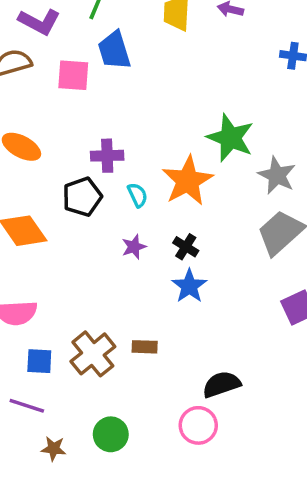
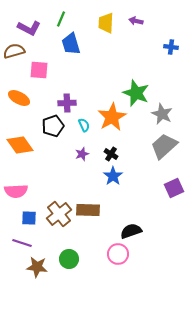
pink square: (73, 75) -> (39, 70), moved
brown rectangle: (145, 347) -> (88, 210), size x1.6
brown star: (54, 449) -> (37, 267), size x1.5

